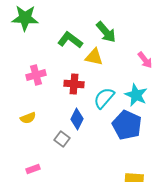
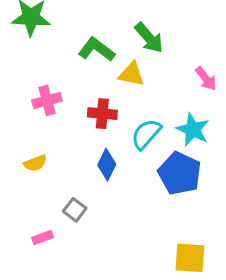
gray square: (62, 139) -> (75, 210), moved

